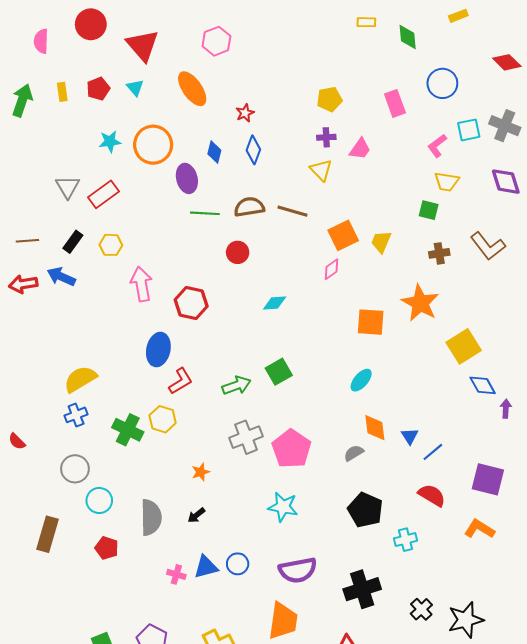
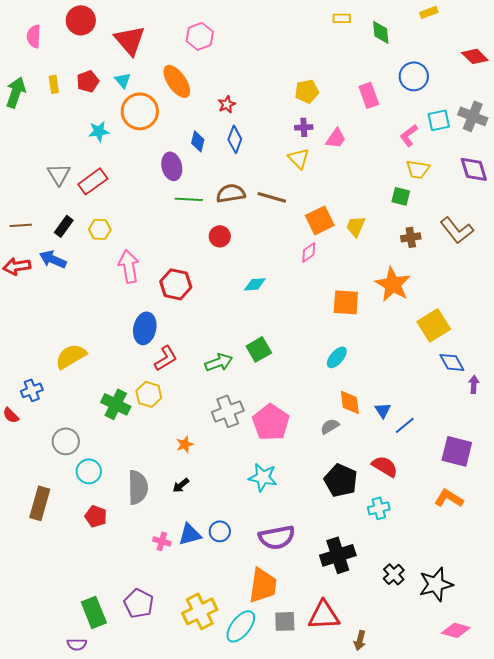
orange circle: (153, 145) -> (140, 111), moved
blue cross: (76, 415) -> (32, 390), moved
red semicircle: (432, 495) -> (385, 466), moved

